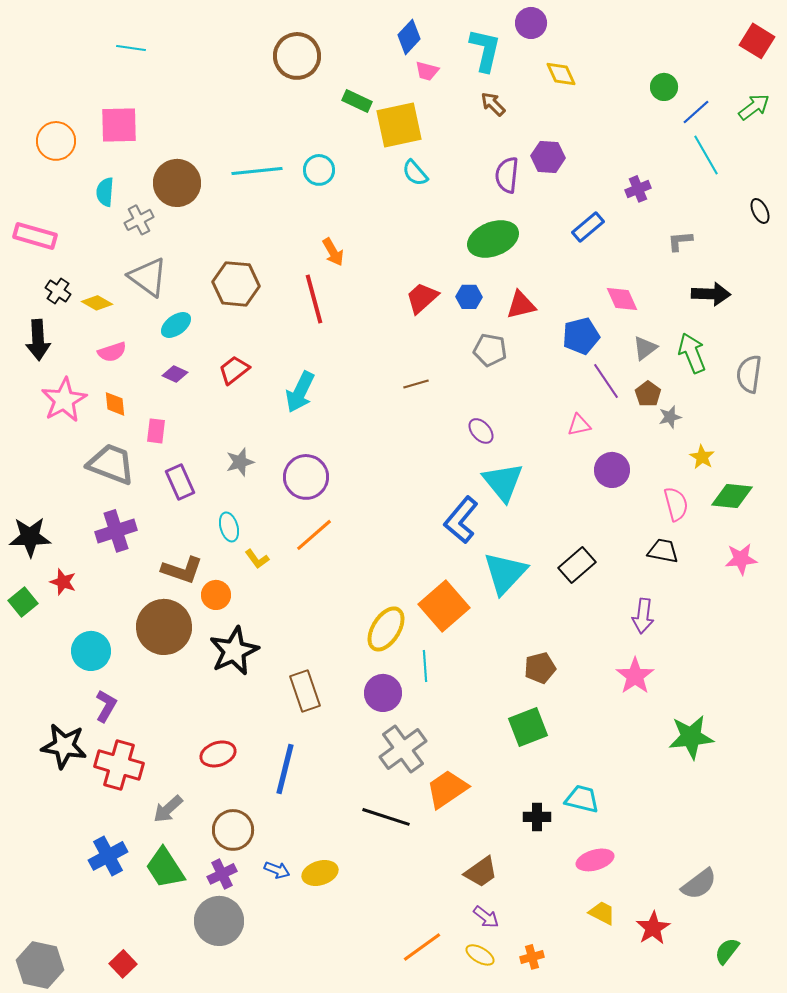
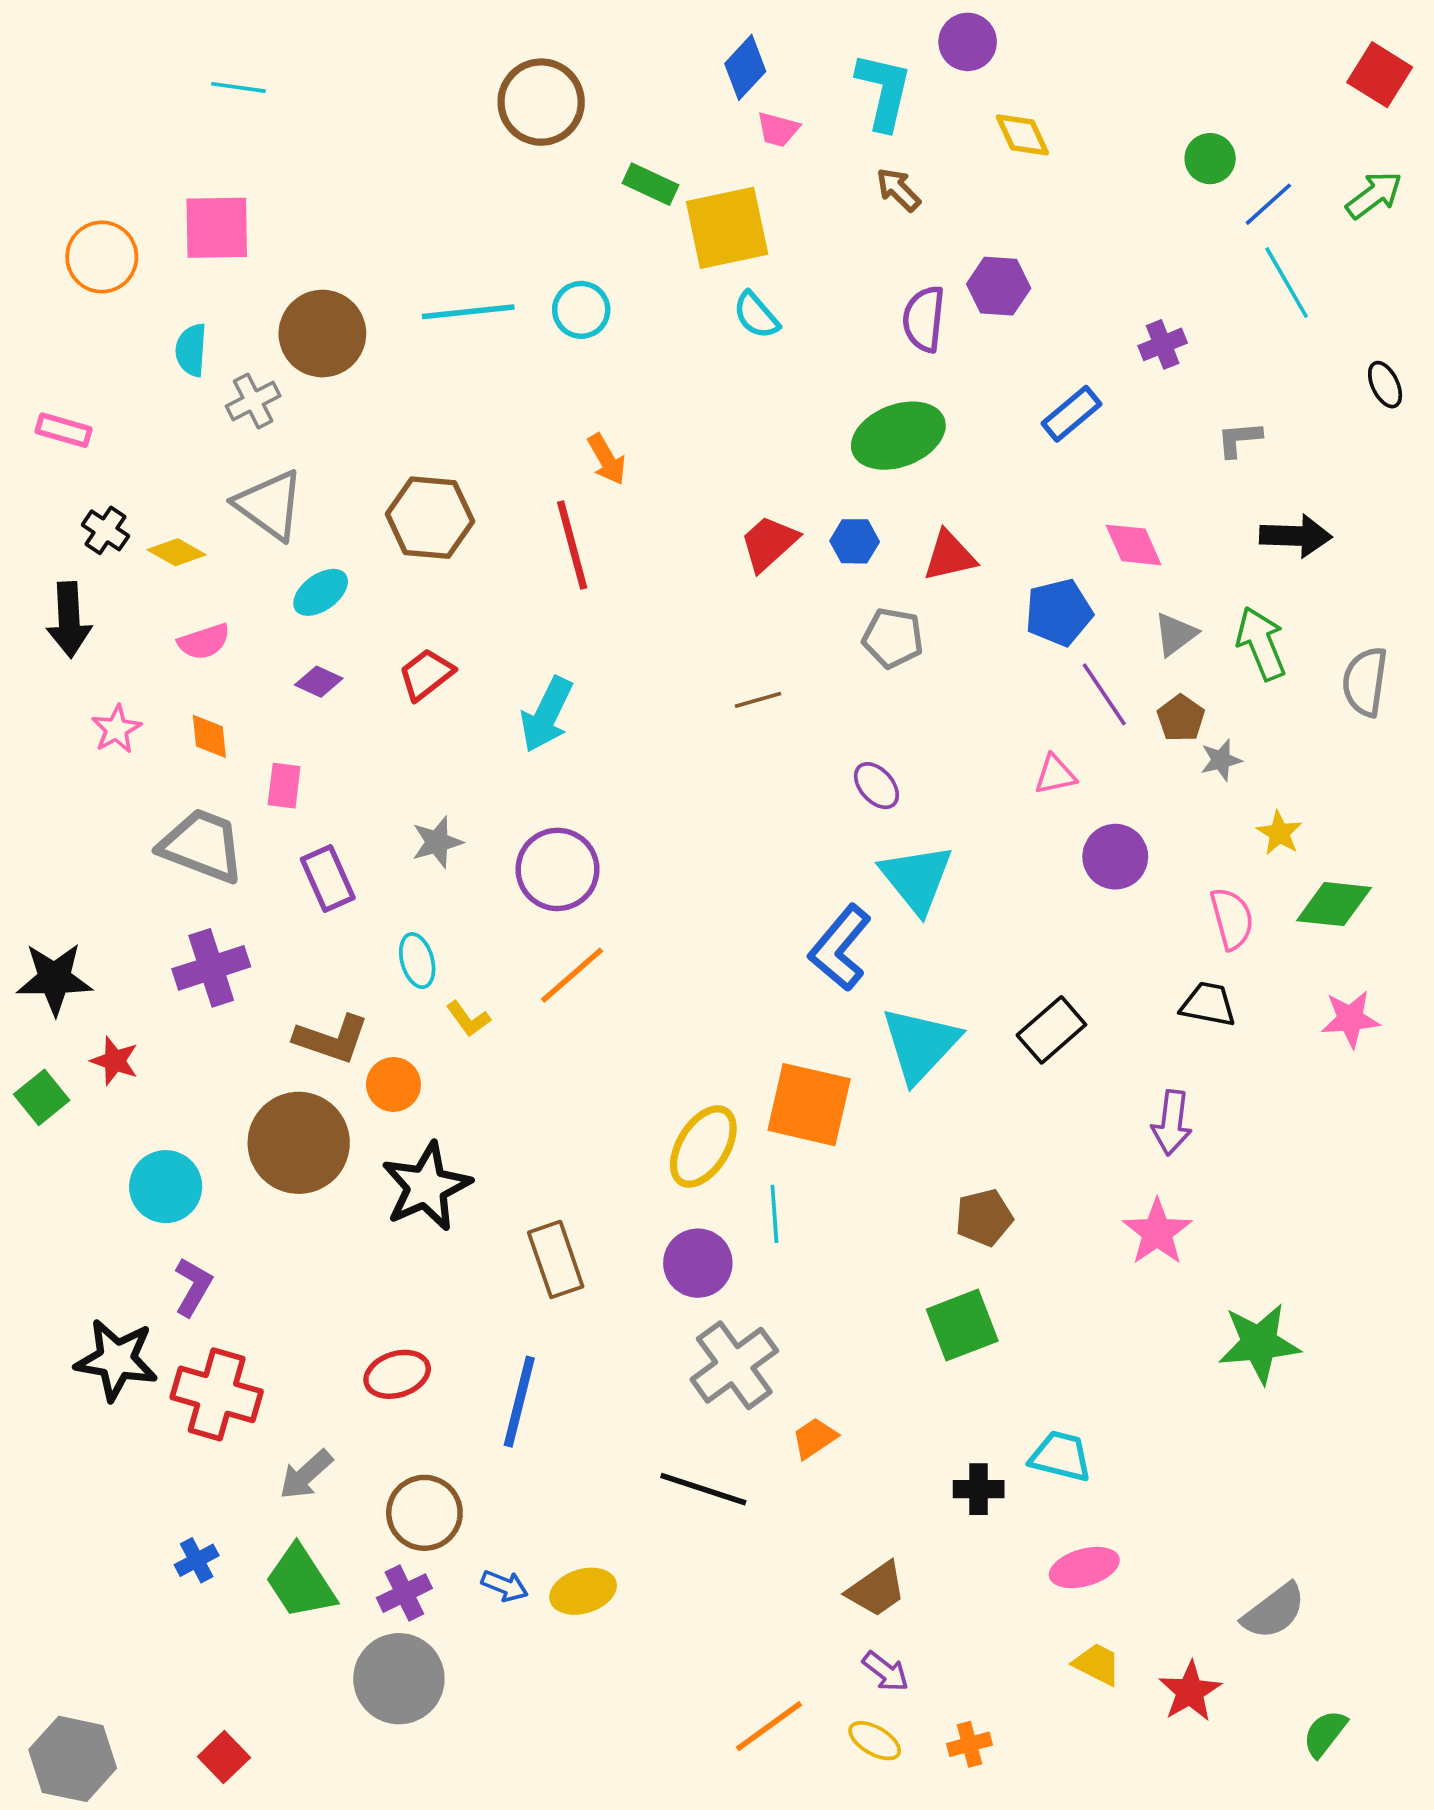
pink rectangle: (35, 236) -> (64, 430), size x0.7
pink star: (64, 400) -> (116, 729), size x0.6
orange square: (444, 606) -> (809, 1105), turned -36
orange trapezoid: (447, 789) -> (815, 1438), size x0.6
blue cross: (108, 856) -> (197, 1560), size x0.6

